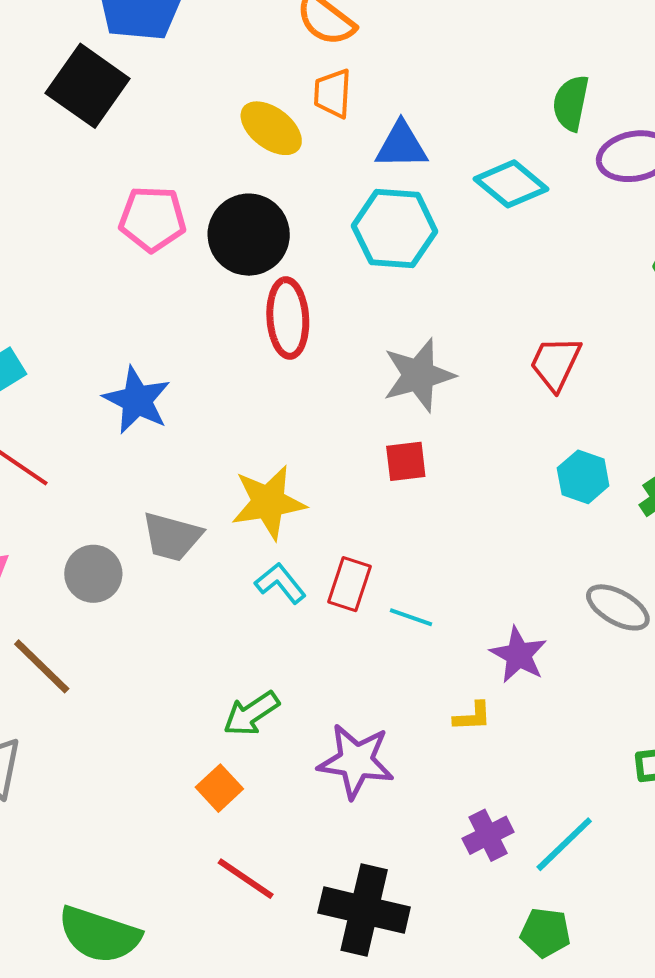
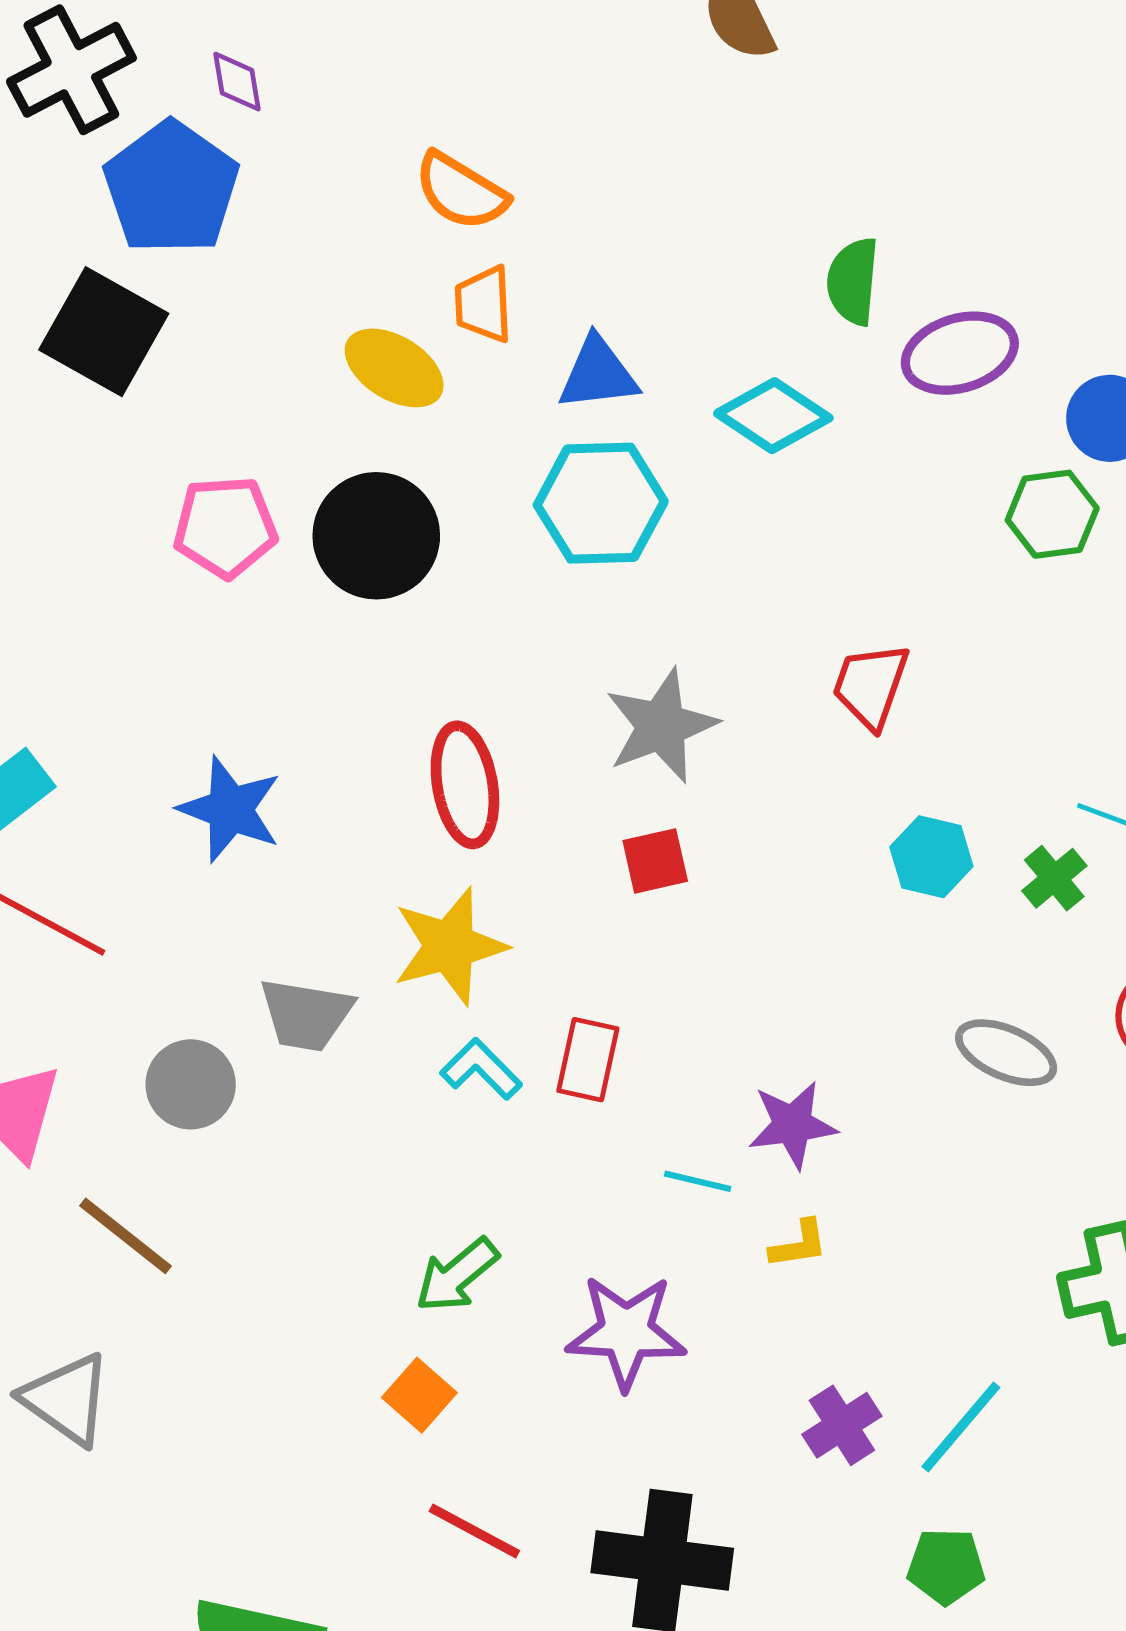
red ellipse: (288, 318) -> (465, 785), moved
cyan line: (411, 617) -> (698, 1181), moved
purple star: (519, 655) -> (793, 1125), moved, turned -30

